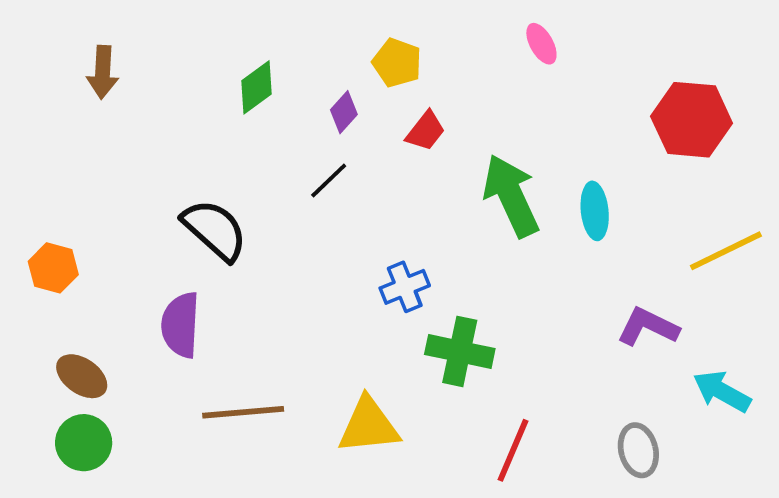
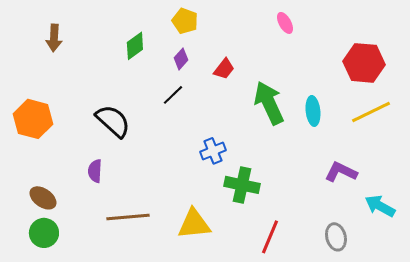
yellow pentagon: (397, 63) -> (185, 21), moved
yellow line: (726, 251) -> (371, 112), moved
orange hexagon: (53, 268) -> (33, 119), moved, size x1.5
purple semicircle: (180, 325) -> (95, 171), size x0.7

